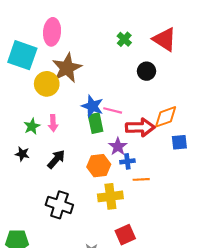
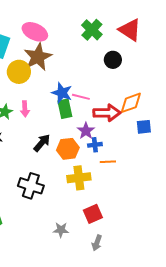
pink ellipse: (52, 32) -> (35, 32), moved, turned -70
green cross: (124, 39) -> (92, 30), size x1.5
black arrow: (56, 159) -> (42, 143), moved

